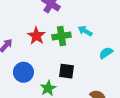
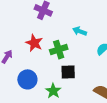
green cross: (62, 36) -> (59, 50), moved

